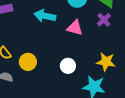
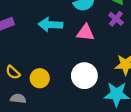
white circle: (68, 66) -> (84, 76), size x1.5

